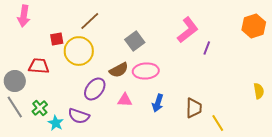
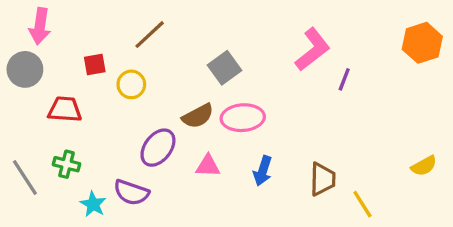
yellow circle: (79, 51) -> (131, 84), size x0.6
gray circle: (15, 81) -> (25, 69), moved
yellow semicircle: (259, 91) -> (424, 166), moved, turned 70
green cross: (40, 108) -> (67, 164), moved, turned -35

